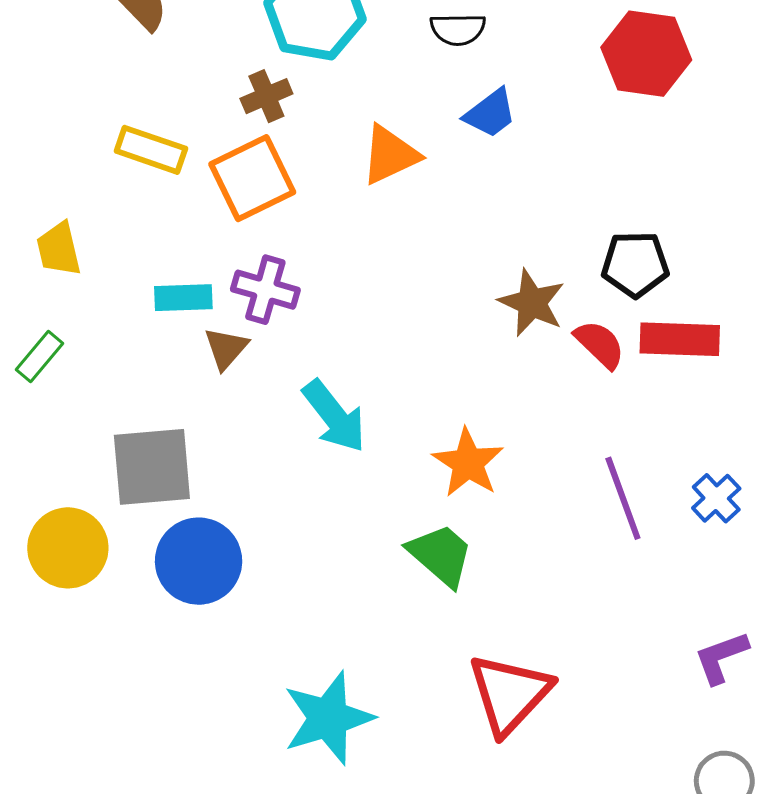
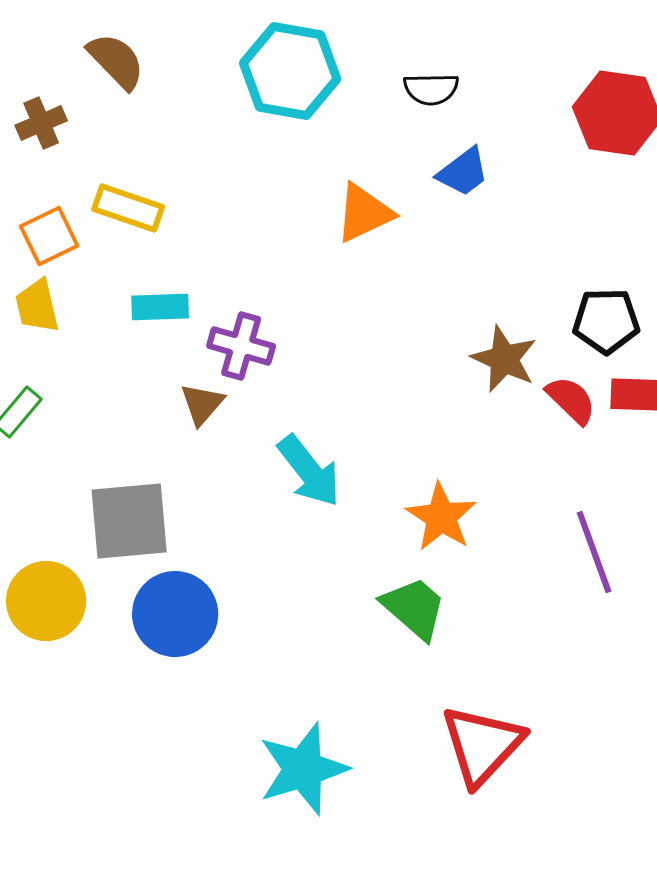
brown cross: (266, 96) -> (41, 123), moved
orange square: (252, 178) -> (49, 236), moved, size x0.7
cyan rectangle: (183, 298) -> (160, 307), moved

